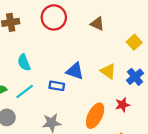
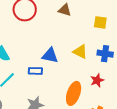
yellow square: (134, 42) -> (100, 22), turned -32
blue cross: (135, 77) -> (105, 54), turned -35

